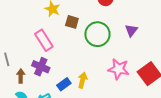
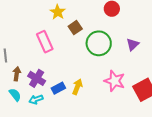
brown square: (72, 22) -> (75, 28), turned 32
purple cross: (41, 67) -> (37, 78), moved

